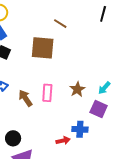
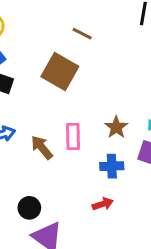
brown square: (43, 48) -> (60, 72), turned 30
blue cross: (80, 129) -> (112, 166), moved

